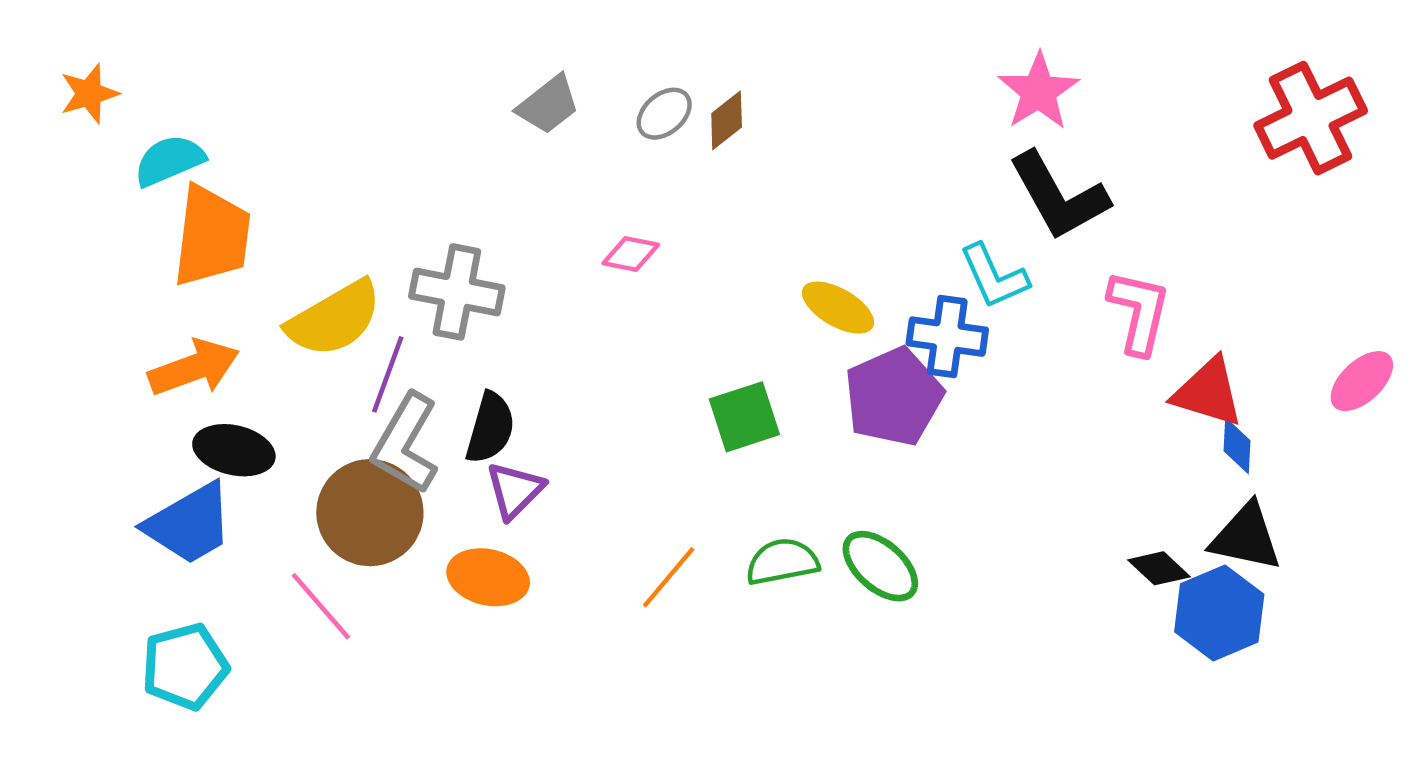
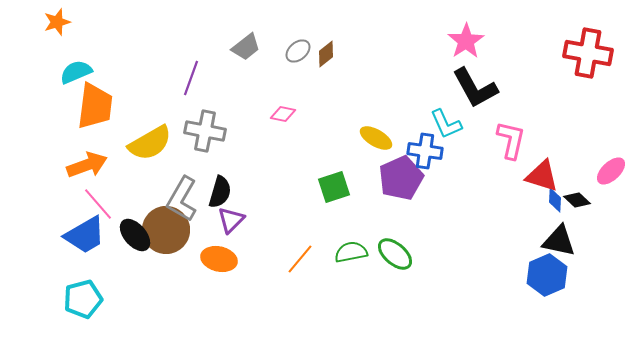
orange star: (89, 94) -> (57, 22), moved
red cross: (1311, 118) -> (588, 53), turned 36
purple line: (388, 374) -> (191, 78), moved
black ellipse: (234, 450) -> (135, 235), moved, turned 36
black diamond: (1159, 568) -> (577, 200), moved
pink line: (321, 606) -> (98, 204), moved

